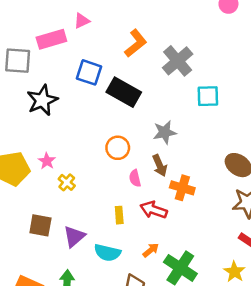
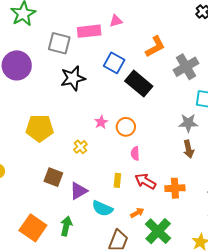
gray star: (165, 132) -> (188, 123), moved
pink star: (47, 161) -> (101, 122), moved
brown arrow: (160, 165) -> (189, 149), moved
orange cross: (182, 188) -> (175, 188), moved, turned -30

